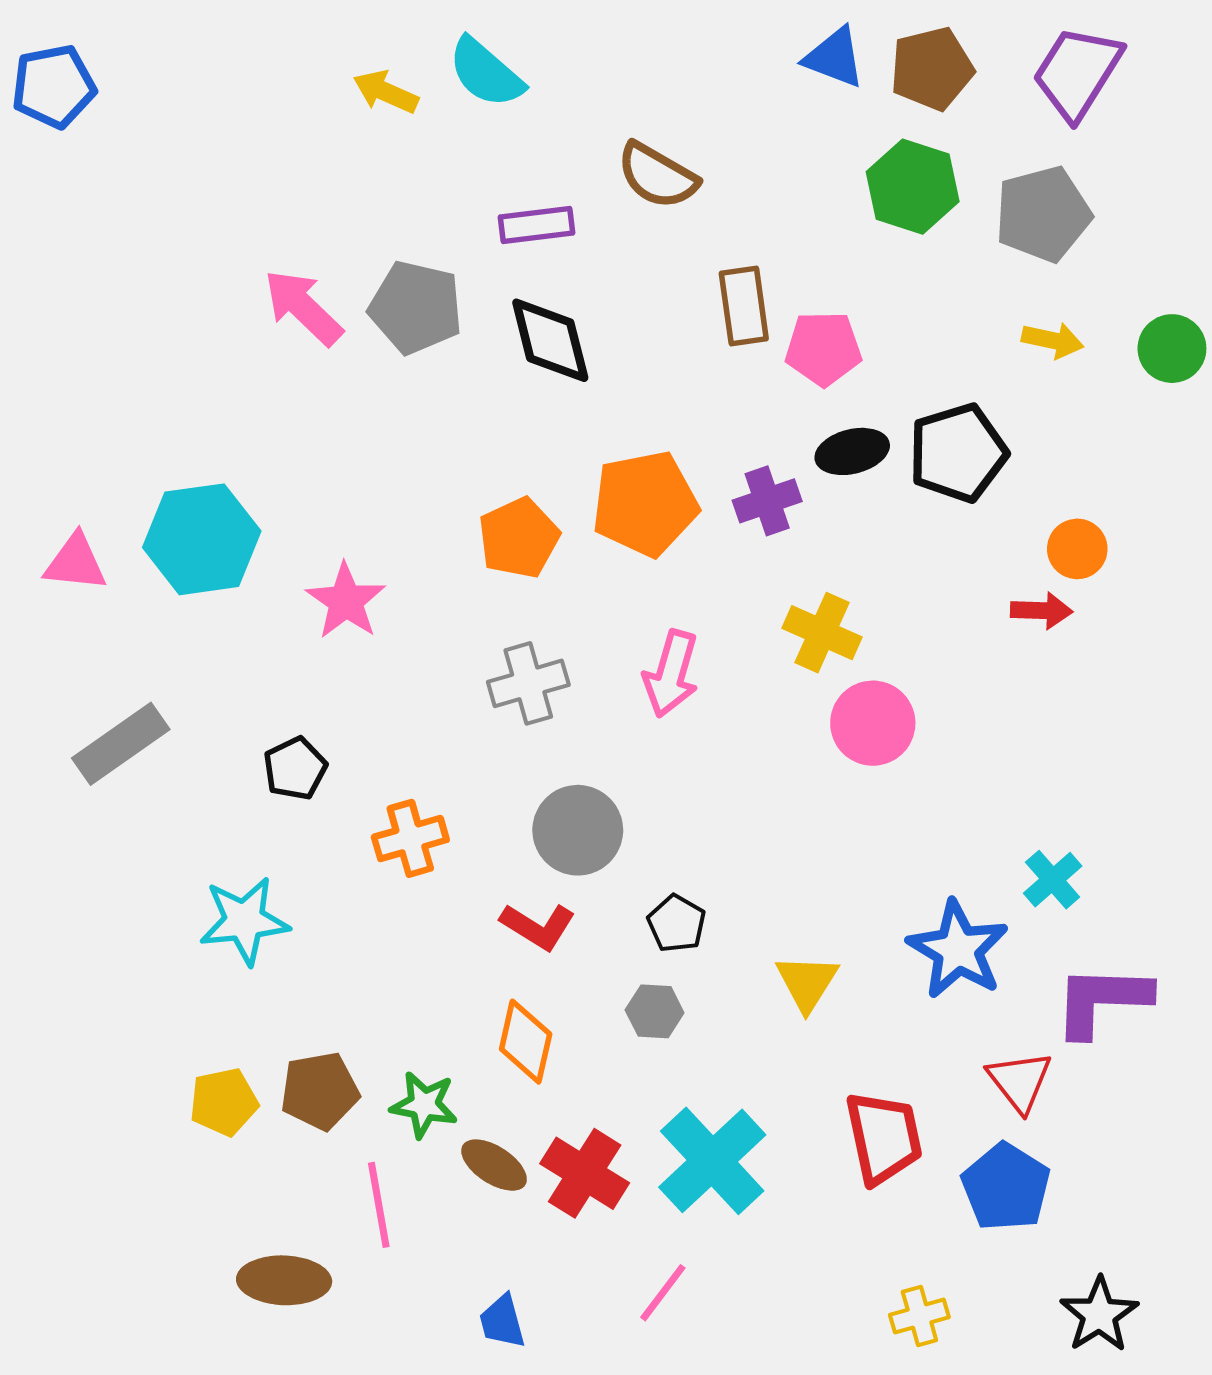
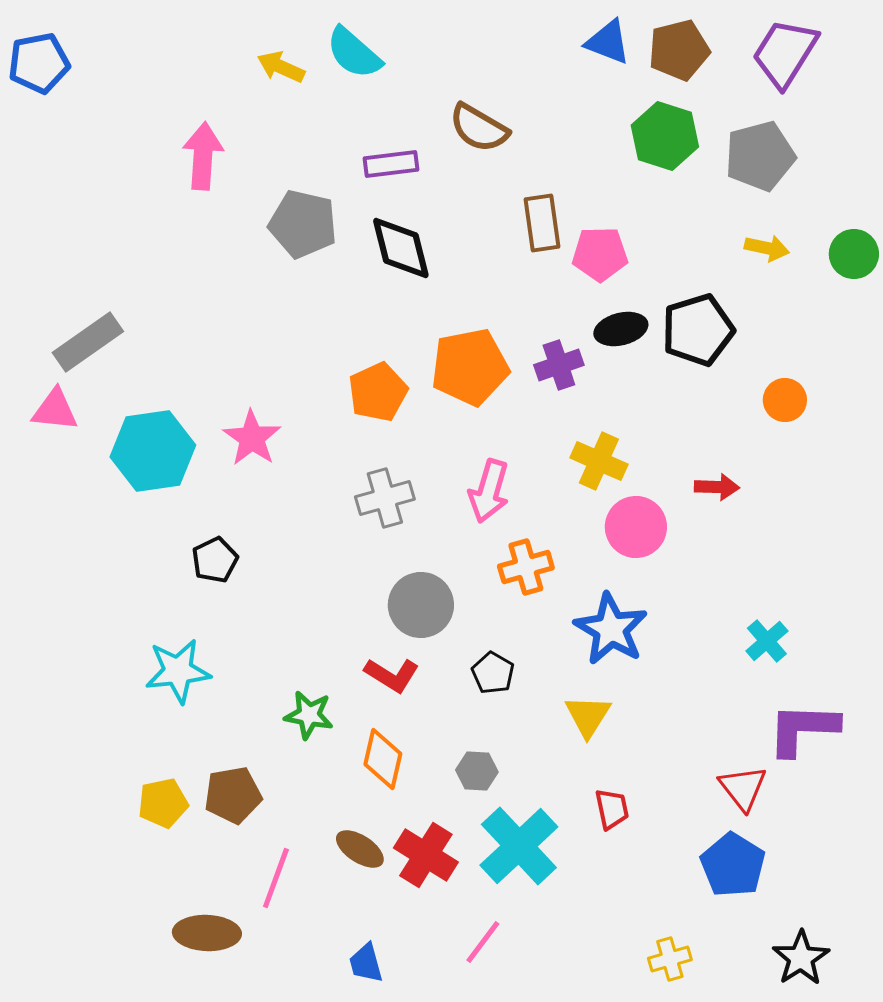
pink arrow: (303, 307) -> (203, 156), moved, turned 50
cyan hexagon: (202, 539) -> (153, 451), moved
red arrow: (1042, 611) -> (717, 487), moved
gray rectangle: (121, 744) -> (88, 342), moved
orange cross: (410, 838) -> (526, 567), moved
blue star: (958, 950) -> (611, 629), moved
gray hexagon: (655, 1011) -> (477, 771), moved
green star: (424, 1105) -> (309, 715), moved
red trapezoid: (884, 1138) -> (612, 809), moved, size x0.6
pink line: (379, 1205) -> (276, 878), turned 30

